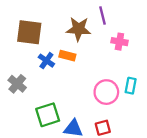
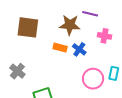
purple line: (102, 16) -> (90, 14), turned -63
blue cross: (46, 61) -> (79, 49), moved

